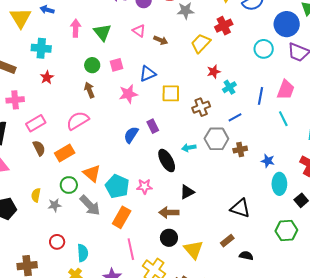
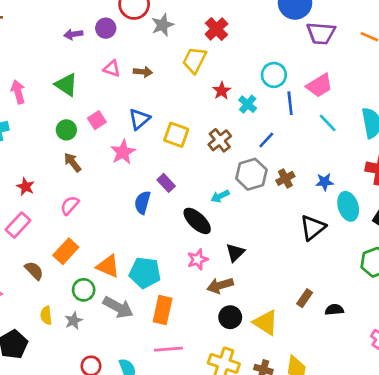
pink arrow: (76, 28) -> (18, 92), moved
cyan circle: (264, 49) -> (274, 75), moved
red star: (47, 77) -> (26, 187), moved
pink trapezoid: (286, 90) -> (319, 85), turned 55
yellow square: (171, 93) -> (176, 135), turned 36
pink semicircle: (78, 121) -> (70, 205), size x0.7
brown semicircle: (39, 148) -> (34, 271), moved
pink star: (144, 186) -> (198, 259), moved
black triangle: (240, 208) -> (313, 228), moved, turned -40
pink line: (131, 249) -> (168, 349), moved, turned -65

